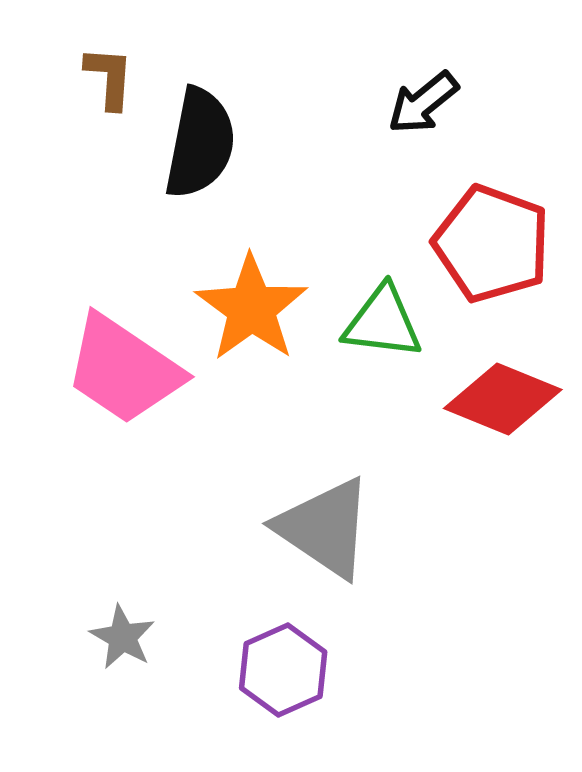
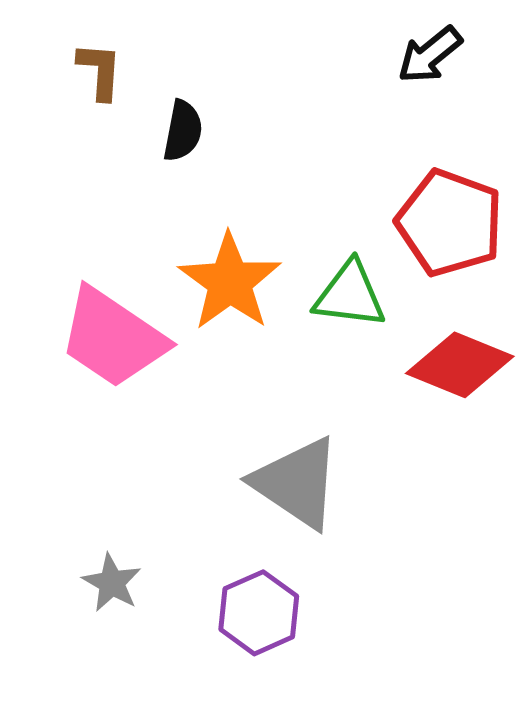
black arrow: (423, 103) -> (430, 55), moved
black semicircle: (200, 143) -> (183, 131), size x0.6

